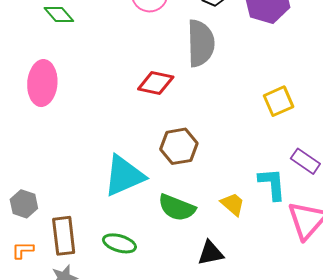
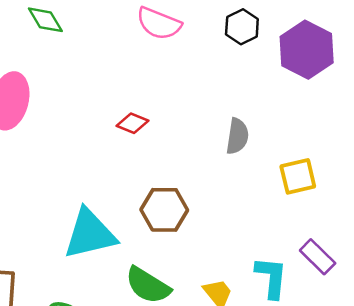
gray semicircle: (201, 43) -> (237, 136), moved, size x0.6
red diamond: (156, 83) -> (132, 123), moved, size x0.7

